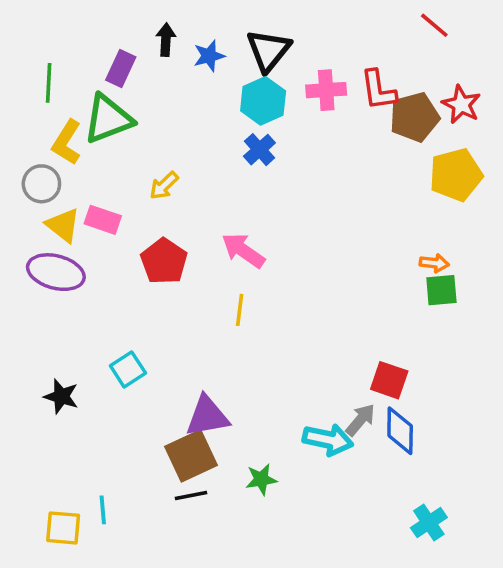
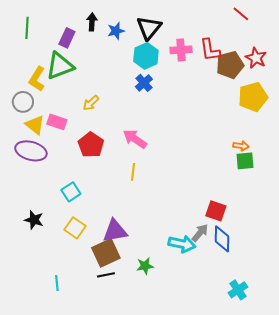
green line: (49, 83) -> (27, 28), moved
cyan square: (128, 369) -> (71, 192), moved
yellow square: (63, 528) -> (75, 228), moved, turned 30

